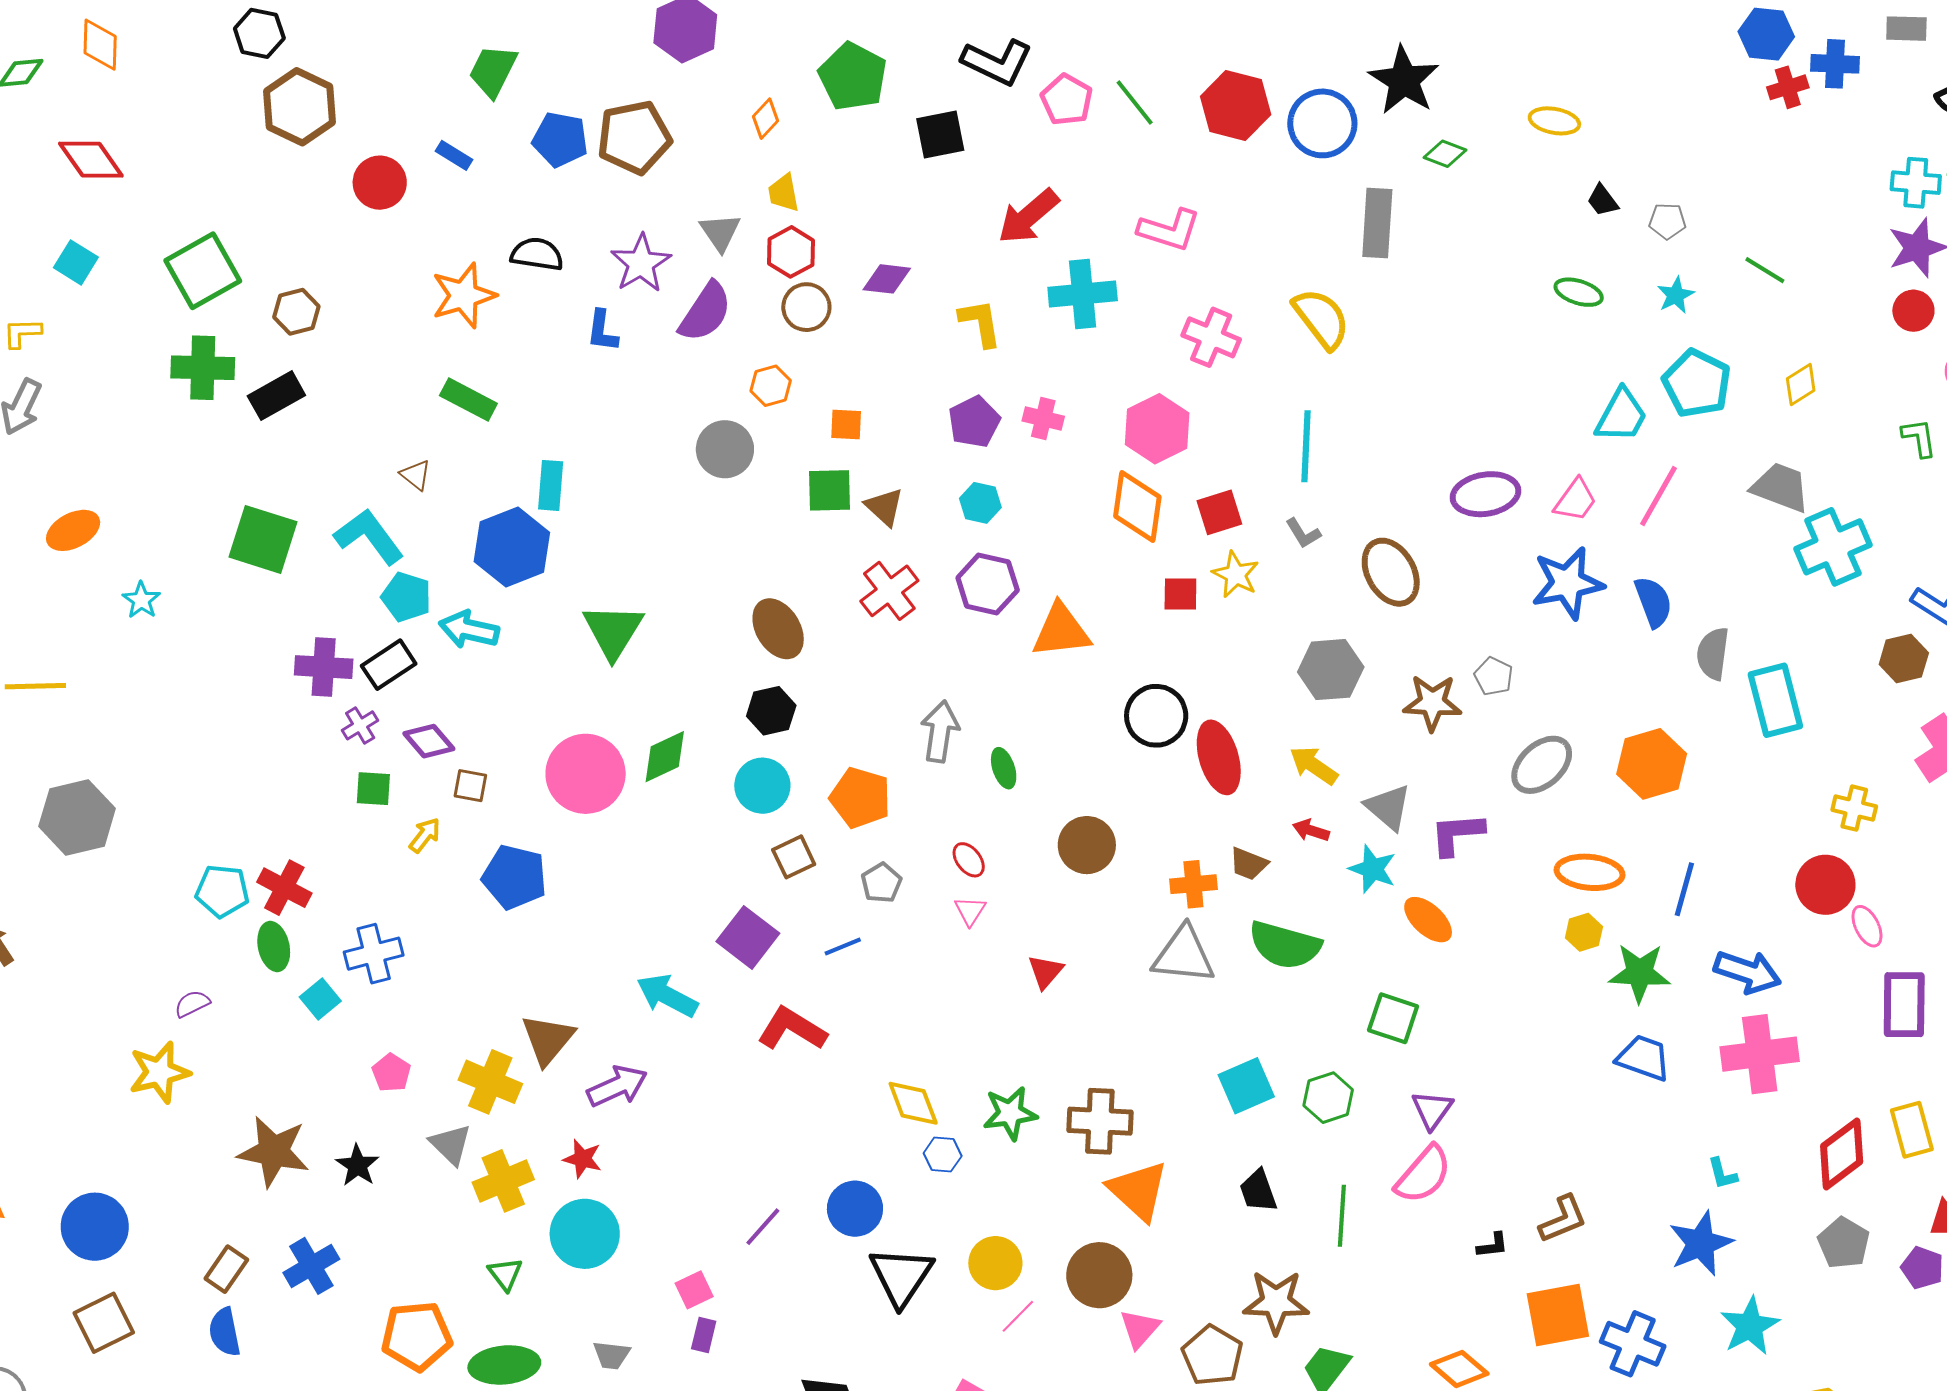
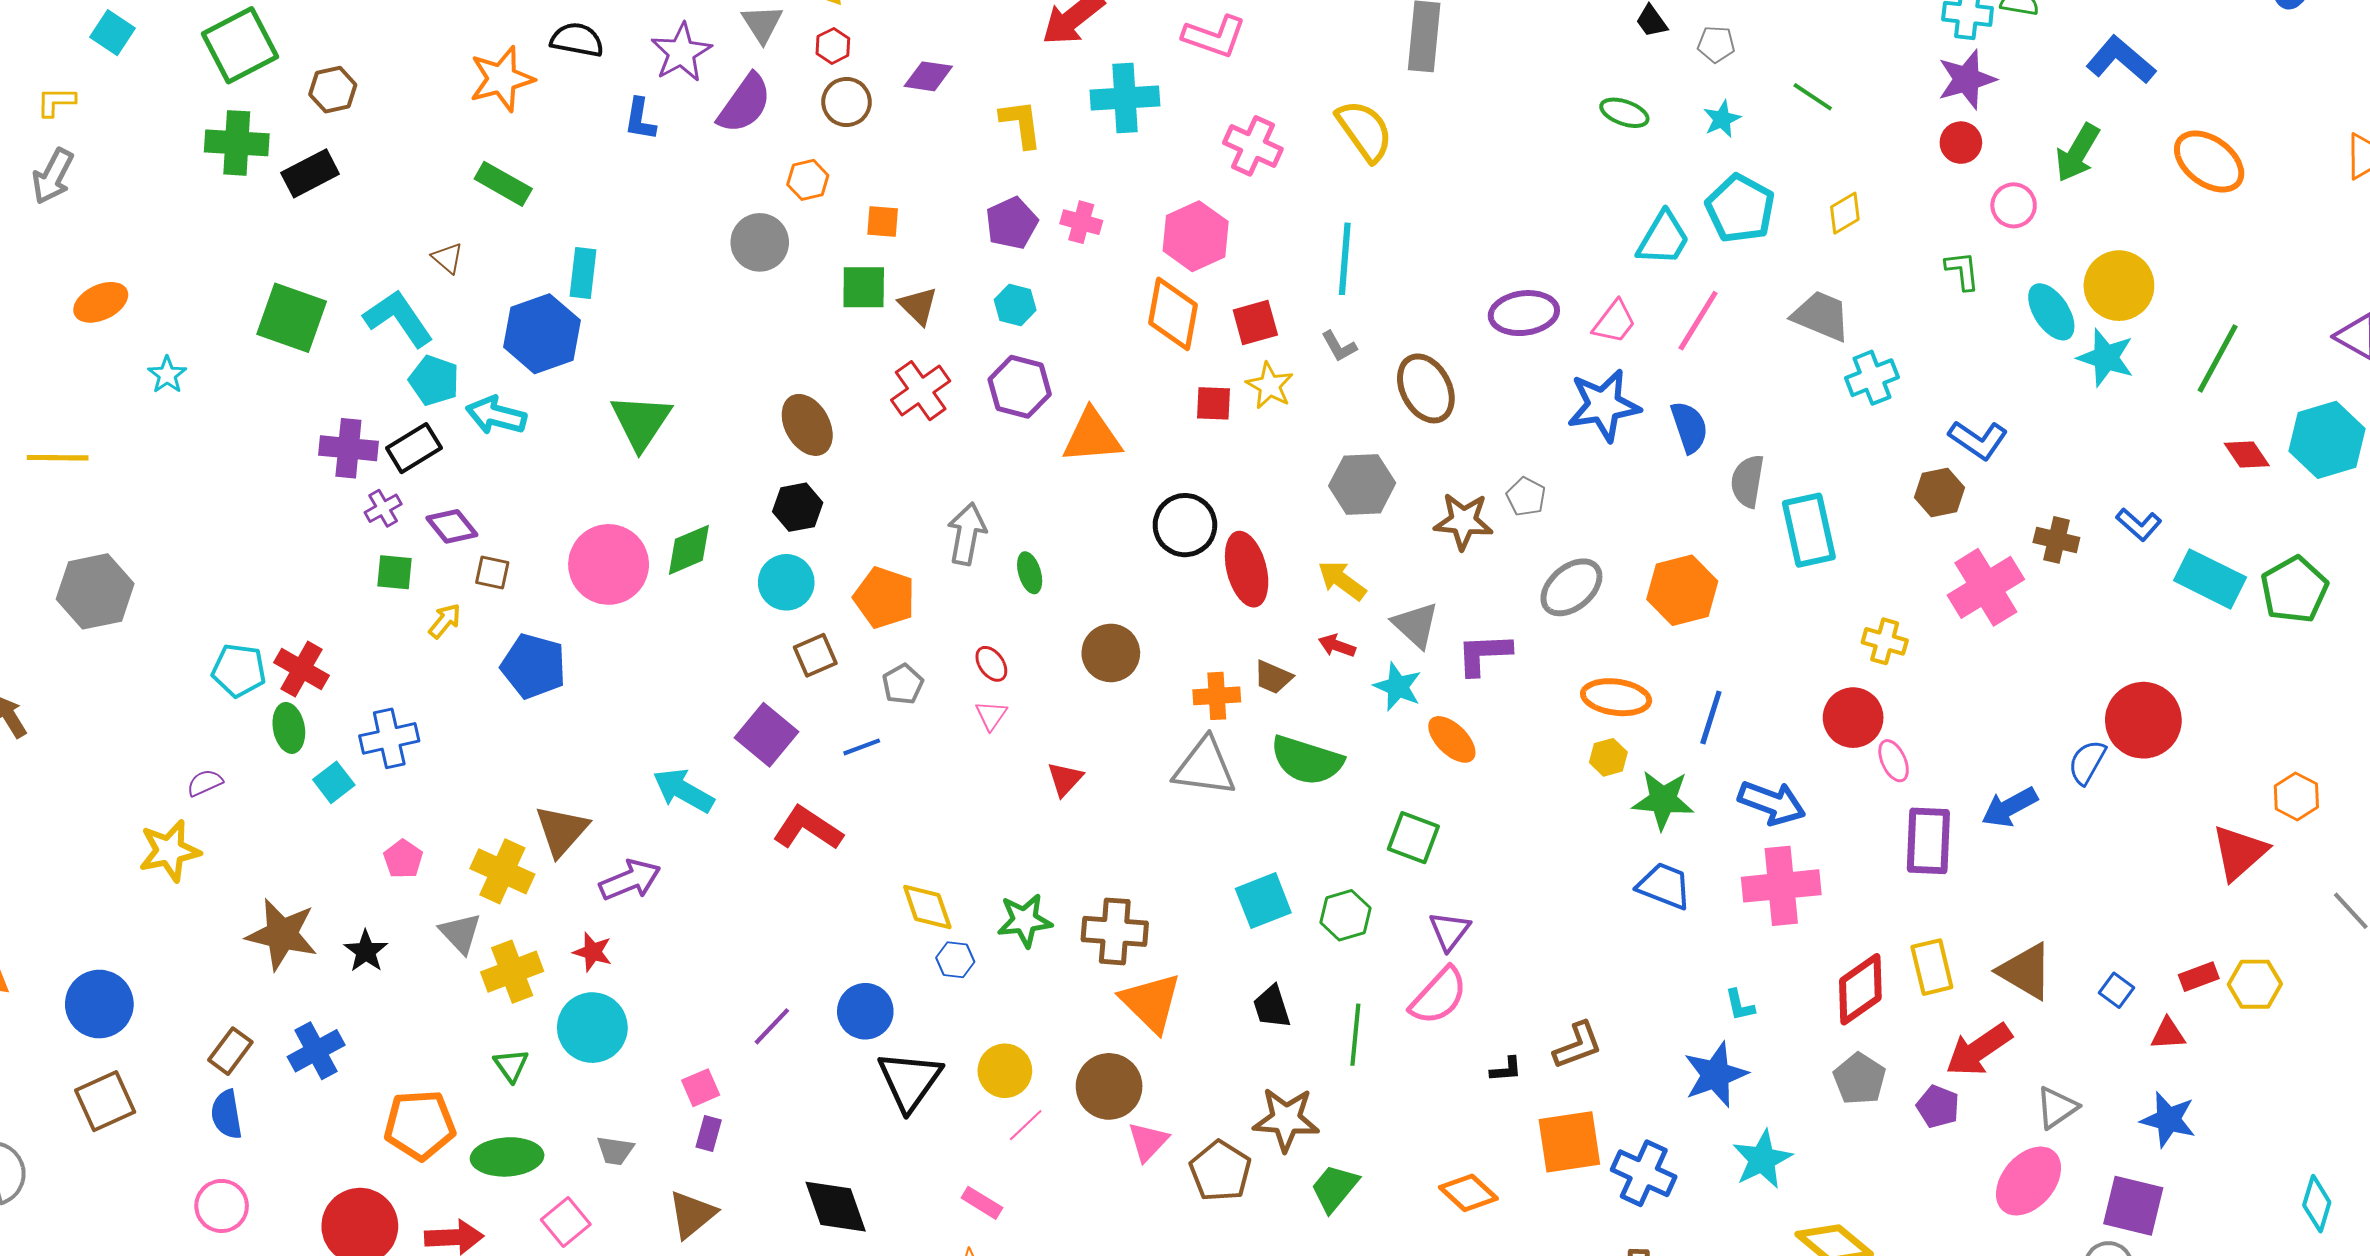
red hexagon: (791, 252) -> (833, 46), size x0.7
cyan cross: (1833, 547) -> (1872, 378), size x0.7

